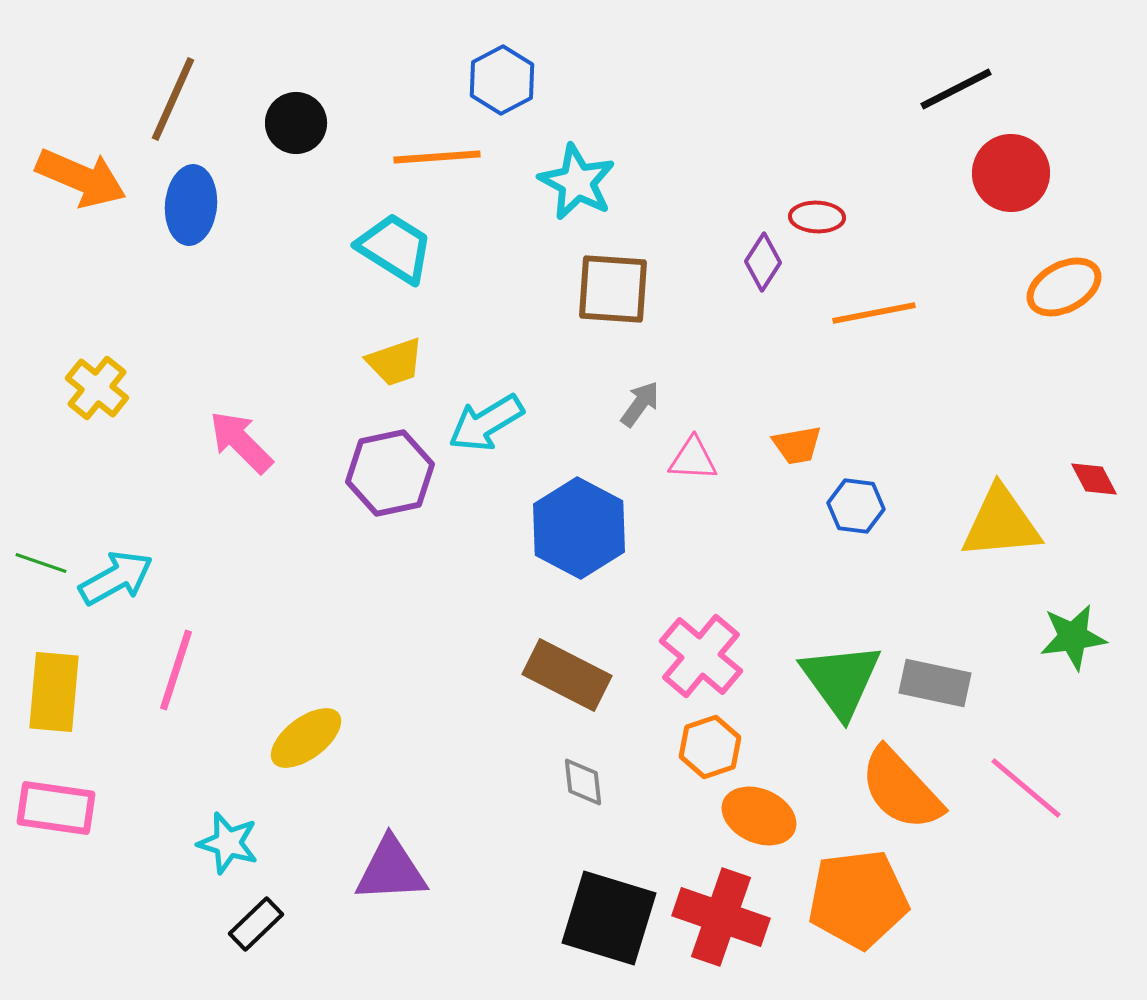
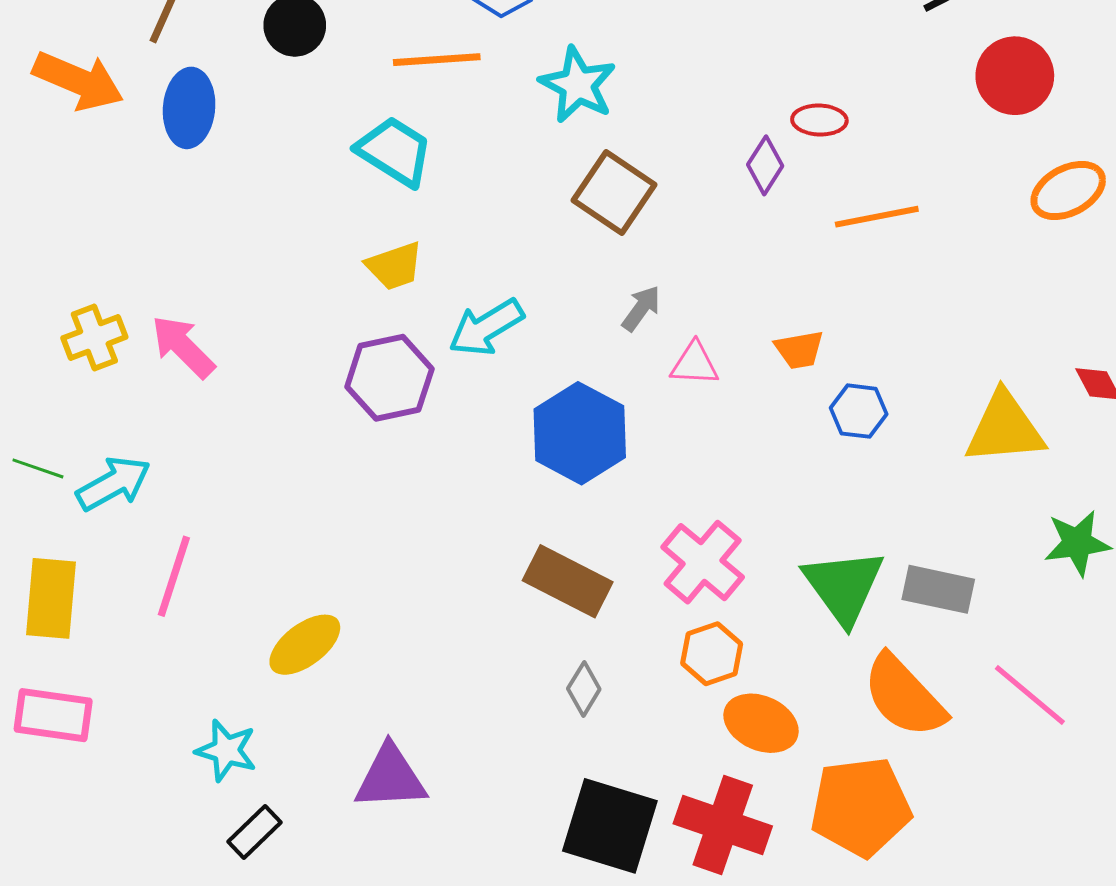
brown square: (613, 289) -> (614, 193), turned 30
yellow cross: (97, 388) -> (94, 338), moved, turned 30
pink arrow: (241, 442) -> (183, 347), moved
gray diamond: (583, 782) -> (584, 689), turned 38

